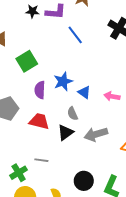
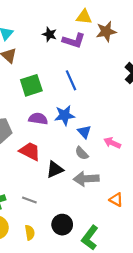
blue line: (75, 35) -> (71, 80), moved
purple semicircle: (40, 90) -> (38, 119), turned 84
gray semicircle: (73, 114) -> (82, 153), moved, turned -32
gray line: (41, 160) -> (29, 200), moved

